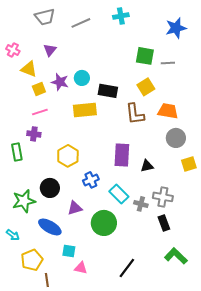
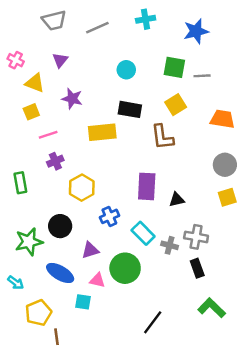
blue star: (176, 28) -> (196, 31), moved
cyan circle: (82, 78) -> (126, 70), moved
yellow square: (39, 89) -> (31, 112), moved
orange trapezoid: (168, 111) -> (222, 119), moved
purple cross: (34, 134) -> (55, 161), moved, turned -32
gray circle: (176, 138) -> (225, 165), moved
pink triangle: (81, 268) -> (97, 280), moved

